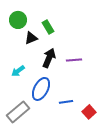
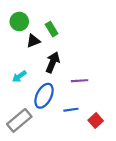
purple line: (74, 60) -> (80, 81), moved

